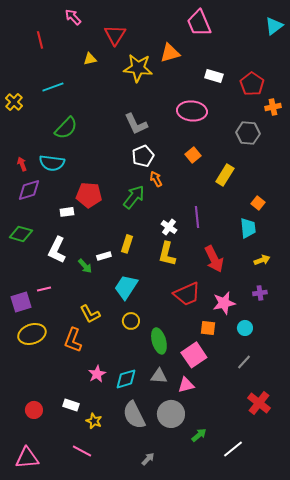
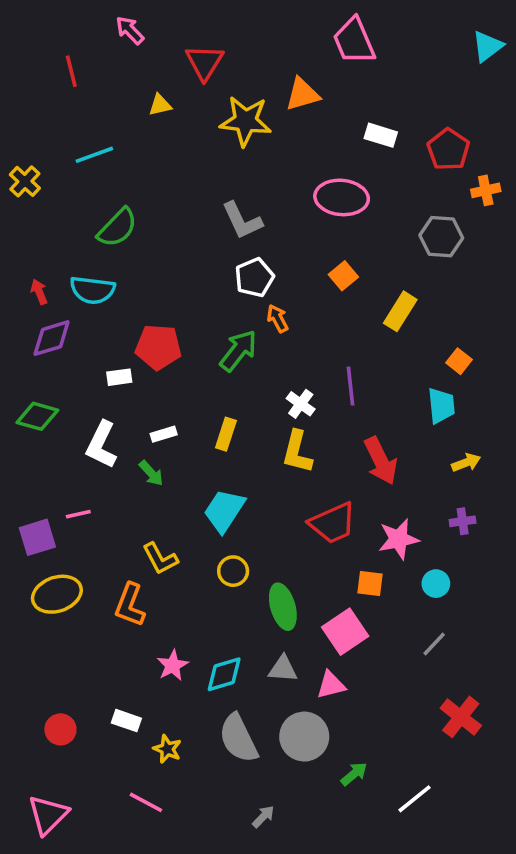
white rectangle: (104, 256) -> (164, 434), moved
pink triangle: (27, 458) -> (48, 815), turned -40

